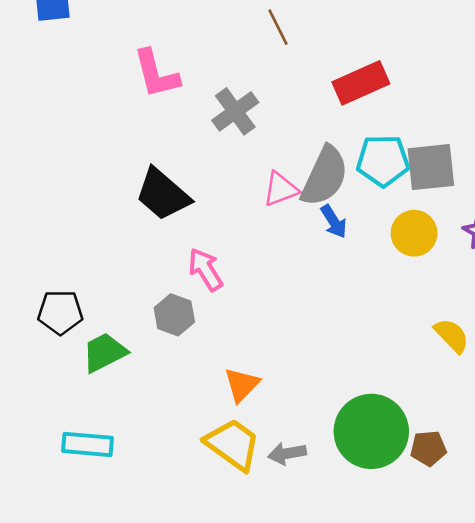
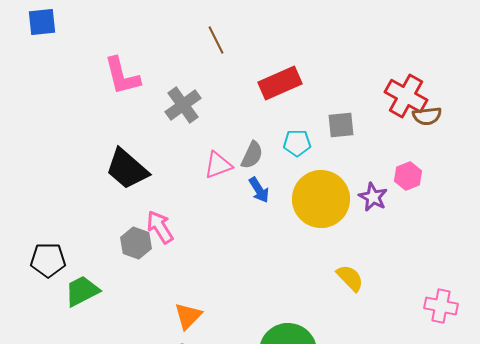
cyan pentagon: (383, 161) -> (297, 143), size x0.7
gray square: (431, 167) -> (341, 125), moved, size x0.7
gray semicircle: (325, 176) -> (252, 155), size x0.6
yellow circle: (414, 233) -> (321, 199), size x1.6
gray hexagon: (174, 315) -> (136, 243), moved

